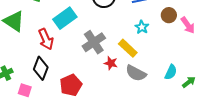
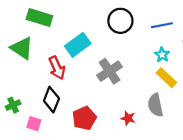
yellow rectangle: (128, 48) -> (166, 78), moved
red star: (111, 63) -> (128, 118), moved
gray semicircle: (136, 73) -> (155, 105), turned 50

